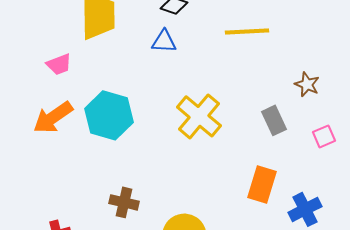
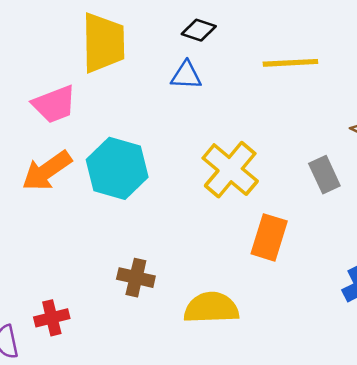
pink trapezoid: (59, 64) -> (54, 104), size x1.4
orange rectangle: (262, 184) -> (269, 237), moved

